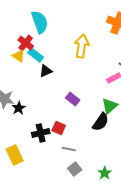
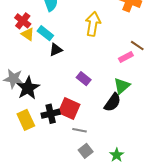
red cross: (26, 43) -> (23, 21), moved
black star: (19, 108) -> (28, 88), size x1.6
red square: (59, 128) -> (69, 109), size x1.5
yellow rectangle: (15, 155) -> (26, 120), moved

